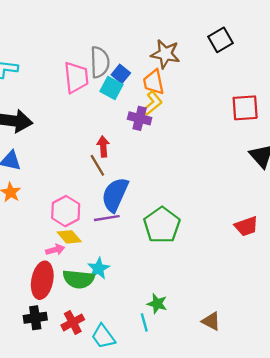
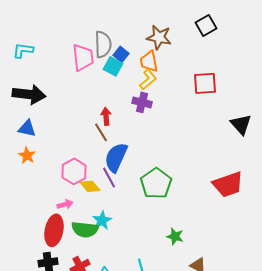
red square: (245, 108) -> (205, 83), moved
purple cross: (140, 118) -> (142, 102), moved
purple line: (107, 218) -> (109, 177), turned 70
red trapezoid: (246, 226) -> (228, 184), size x1.5
yellow diamond: (69, 237) -> (90, 186), moved
green star: (157, 304) -> (175, 236), moved

